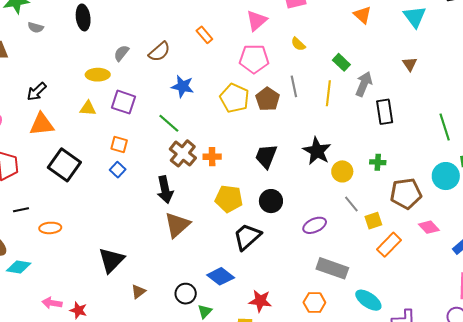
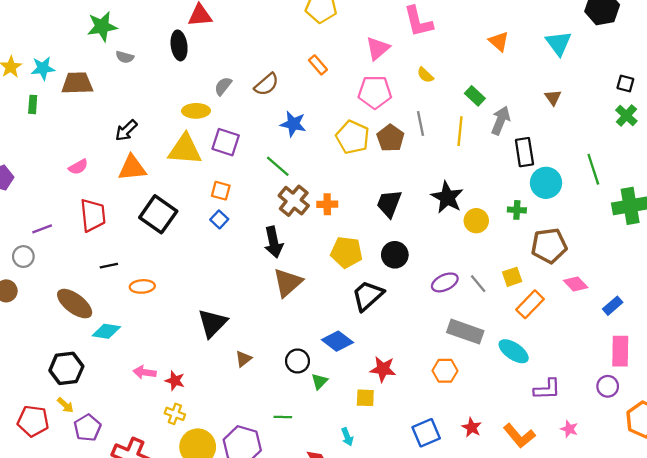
yellow triangle: (88, 108) -> (185, 149), size x1.8
cyan circle: (446, 176) -> (546, 183), moved
gray line: (351, 204) -> (478, 284), moved
cyan ellipse: (368, 300) -> (514, 351), moved

